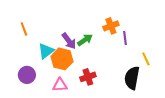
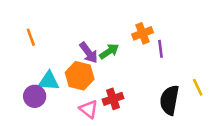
cyan triangle: (46, 51) -> (49, 81), moved, turned 42
yellow line: (146, 59) -> (198, 87), moved
pink triangle: (60, 85) -> (89, 109), moved, turned 42

